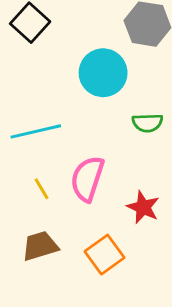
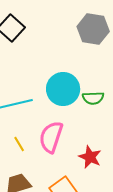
cyan circle: (103, 73) -> (63, 89), moved

